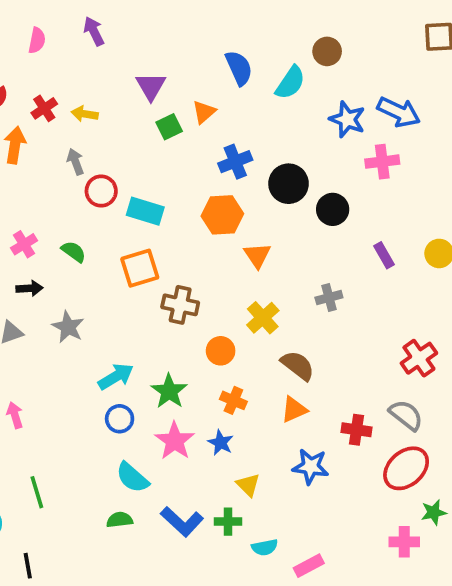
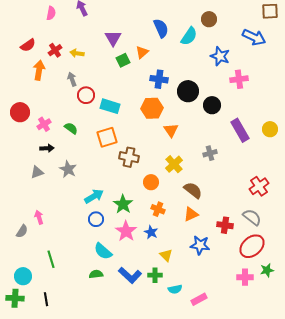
blue arrow: (399, 112) -> (254, 37), moved
blue cross: (235, 162) -> (159, 79), turned 30
purple rectangle: (384, 255) -> (240, 130), size x1.6
pink cross: (404, 542) -> (245, 277), moved

